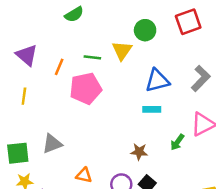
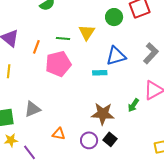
green circle: (145, 30) -> (114, 17), moved
cyan rectangle: (152, 109) -> (100, 73), moved
brown star: (139, 152) -> (103, 114), size x1.6

